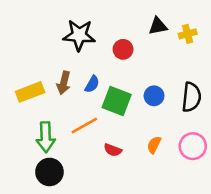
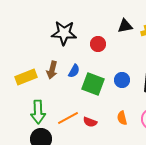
orange line: (84, 126) -> (68, 118), moved
orange semicircle: (154, 145) -> (122, 118), turned -40

